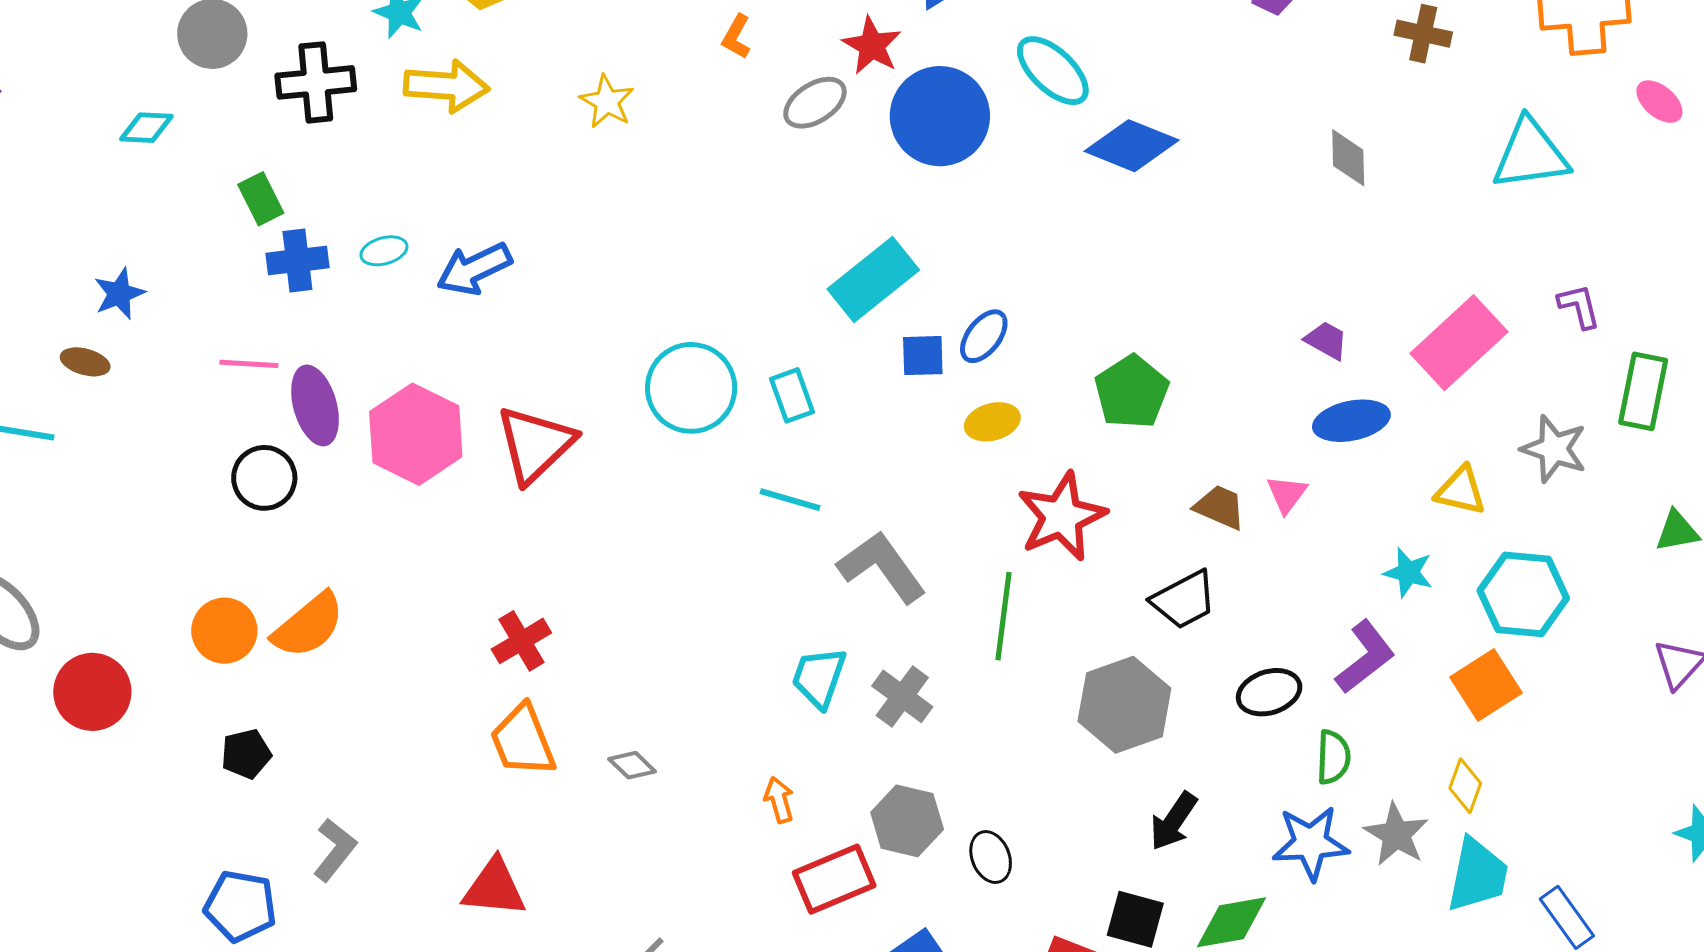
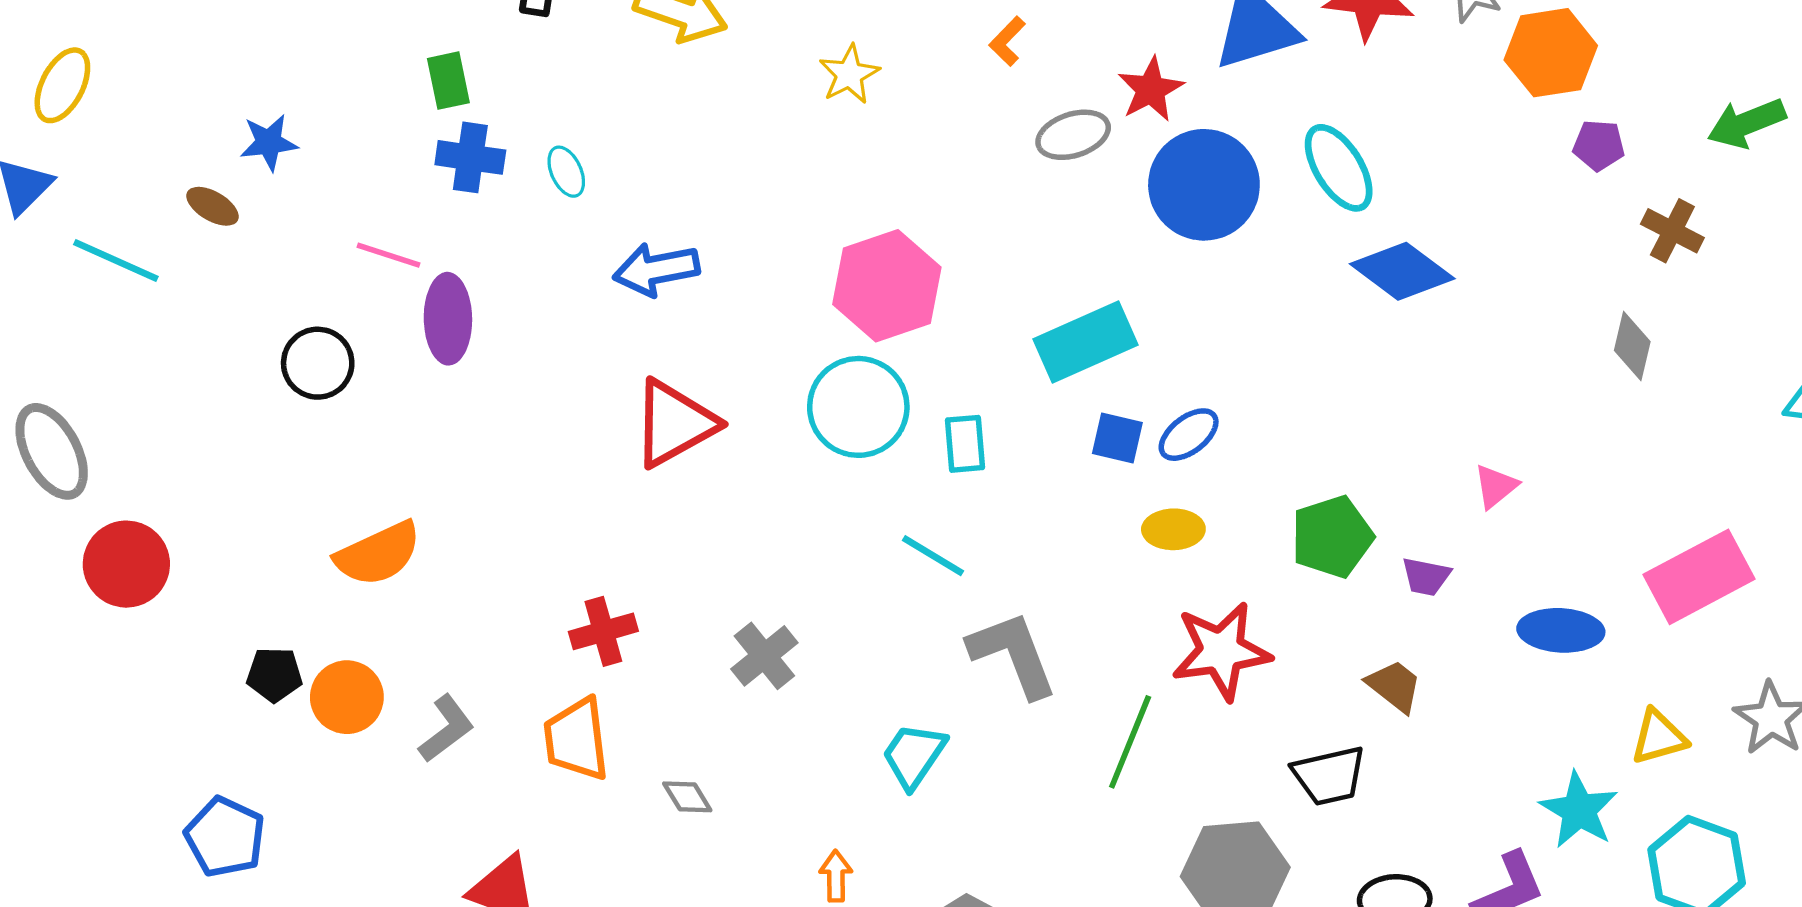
brown cross: (1423, 34) -> (1672, 231), moved
cyan ellipse: (384, 251) -> (566, 172), turned 66
blue arrow: (474, 269) -> (656, 269), moved
purple trapezoid: (1326, 340) -> (1426, 576), moved, turned 147
pink hexagon: (416, 434) -> (887, 286), moved
black circle: (264, 478) -> (318, 363), moved
yellow triangle: (1461, 491) -> (1659, 737), turned -44
pink triangle: (1287, 494) -> (1496, 486), moved
cyan star: (1408, 572) -> (1579, 810), size x1.4
orange circle: (224, 631) -> (347, 697), moved
gray cross: (902, 696) -> (764, 656), moved
gray L-shape: (335, 850) -> (446, 729), moved

